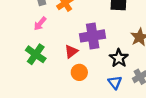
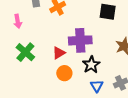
pink arrow: (40, 24) -> (18, 21), moved, turned -56
black star: (119, 58) -> (91, 65), moved

